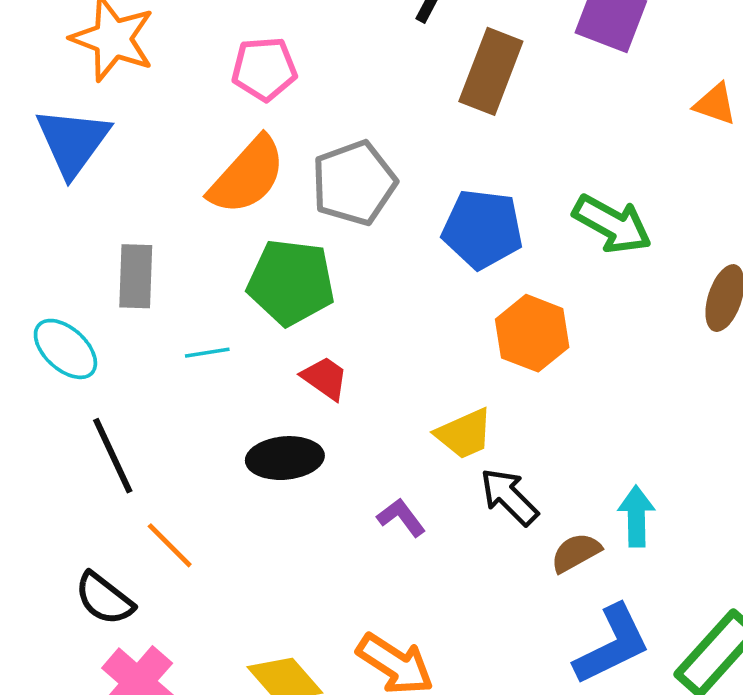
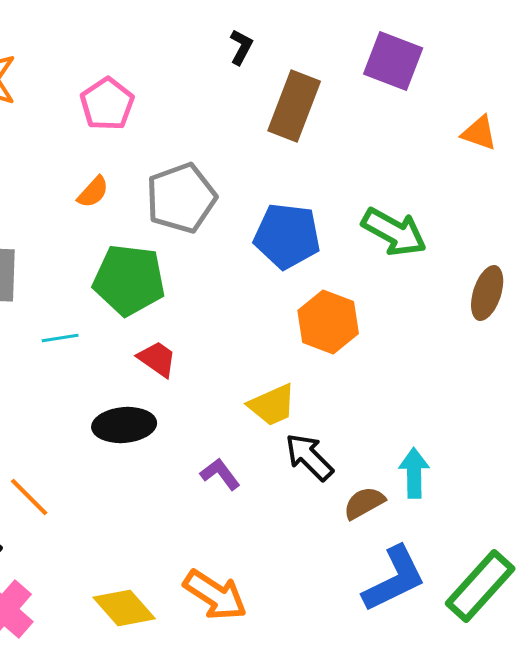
pink pentagon: (264, 69) -> (107, 104), turned -30
orange semicircle: (247, 176) -> (93, 192), size x0.5

